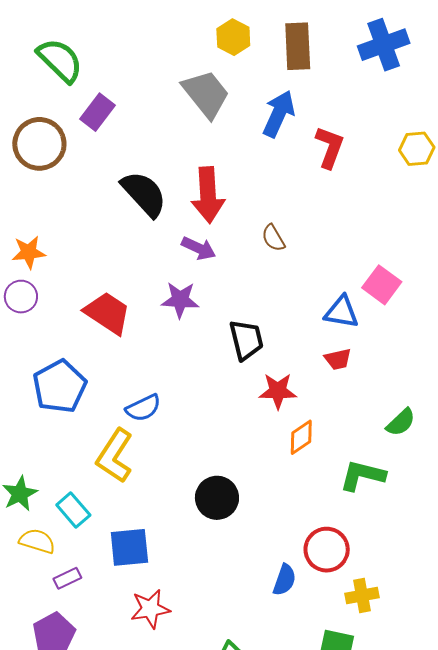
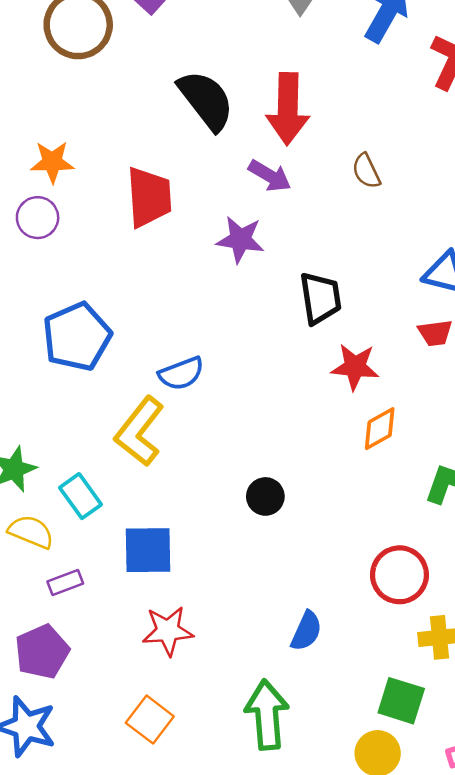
red trapezoid: (107, 313) -> (149, 197), moved, turned 48
black circle: (217, 498) -> (265, 496), size x0.7
blue semicircle: (284, 580) -> (306, 631), moved

